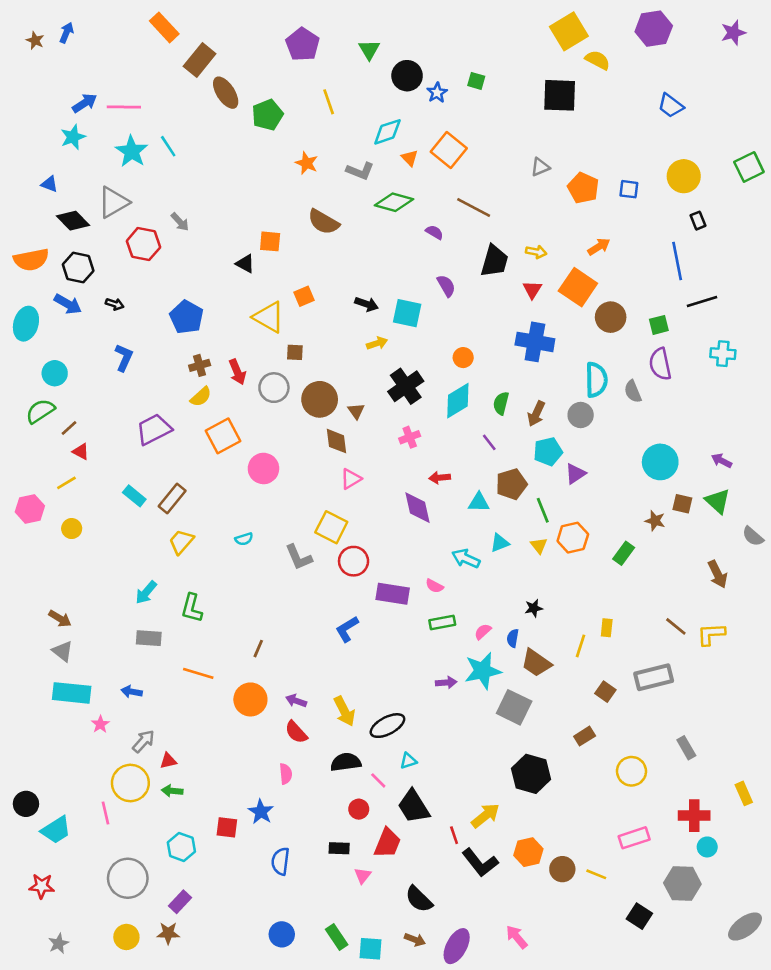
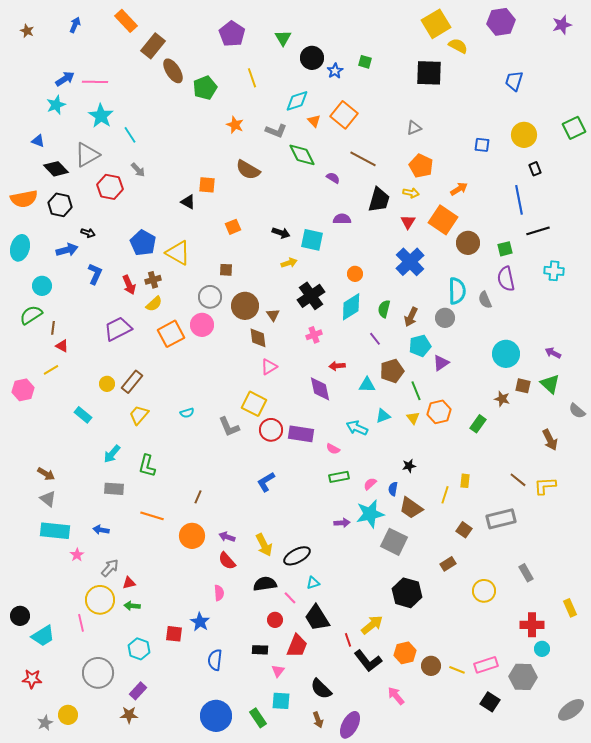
blue arrow: (66, 33) -> (75, 25), moved
blue trapezoid: (671, 106) -> (514, 81), turned 70
cyan line: (168, 146) -> (130, 135), moved
orange pentagon: (583, 188) -> (421, 166), moved
green diamond: (394, 202) -> (302, 155), turned 48
purple semicircle: (446, 286) -> (342, 219), turned -60
blue arrow: (68, 304) -> (67, 250), moved, turned -45
yellow triangle: (269, 317) -> (178, 253), moved
blue cross: (535, 342) -> (410, 262), turned 36
red arrow: (237, 372) -> (129, 285), moved
brown line: (69, 428) -> (53, 328), turned -40
pink circle: (263, 468) -> (202, 325), moved
cyan rectangle: (134, 496) -> (83, 415), moved
yellow circle: (72, 529) -> (107, 384), moved
purple rectangle: (393, 594) -> (301, 434), moved
pink rectangle: (634, 838) -> (486, 665), moved
blue circle: (282, 934) -> (216, 716), size x1.6
yellow circle: (126, 937) -> (68, 715), moved
pink arrow: (517, 937) -> (396, 696), moved
brown arrow: (415, 940) -> (318, 720), turned 49
cyan square: (370, 949) -> (281, 701), moved

